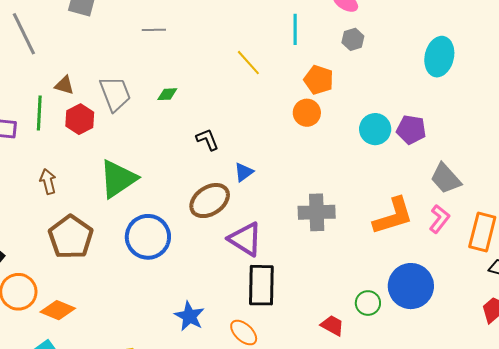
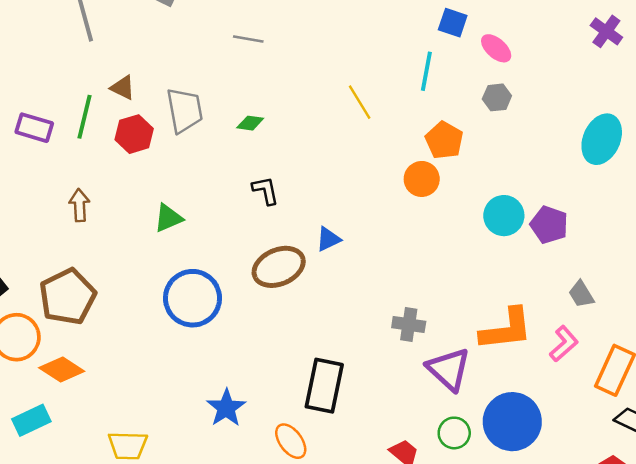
black L-shape: (207, 140) -> (266, 191), moved
gray trapezoid: (446, 178) -> (581, 294), size x0.7
green triangle: (118, 179) -> (168, 218), size x0.6
gray cross: (317, 212) -> (409, 325), moved, size x0.7
brown pentagon: (71, 237) -> (68, 297), moved
purple triangle: (245, 239) -> (449, 369), moved

